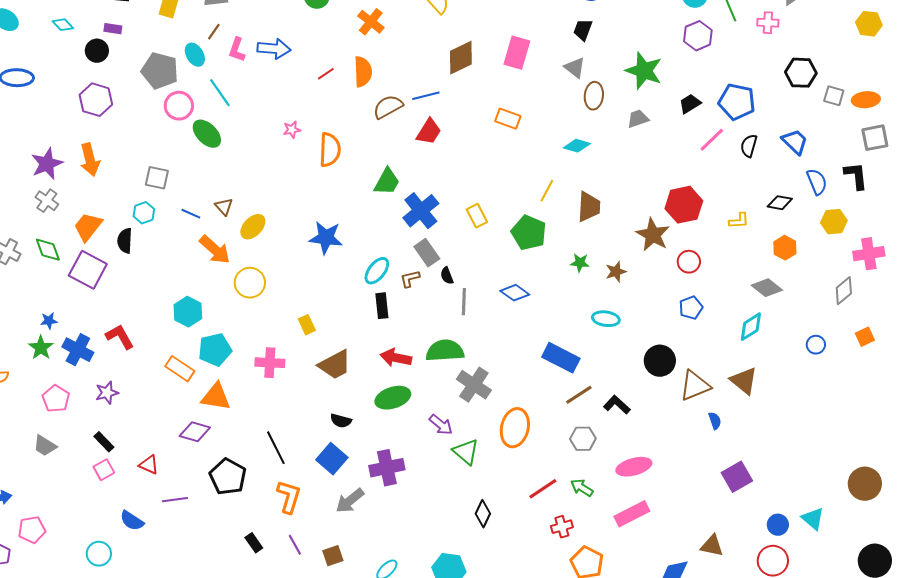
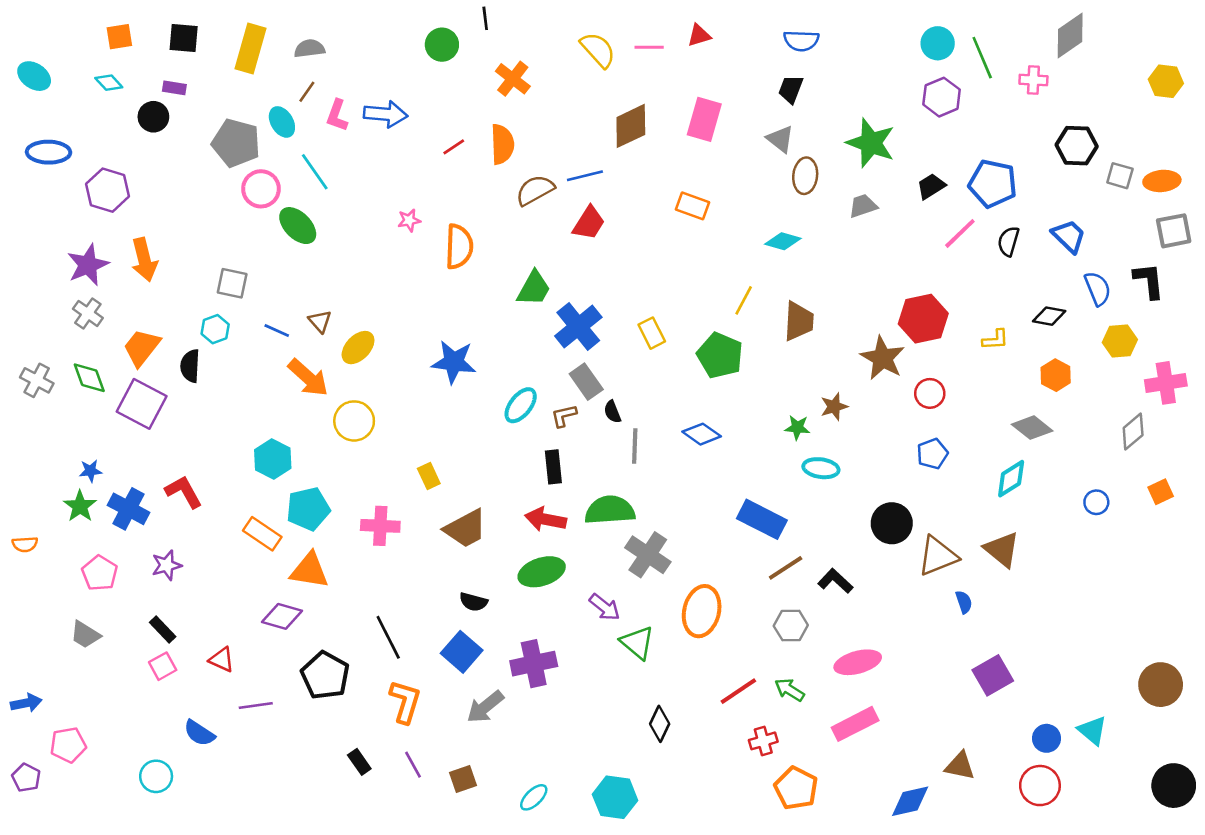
purple hexagon: (96, 100) -> (108, 190), moved
green star: (580, 263) -> (797, 428), moved
black rectangle: (382, 306) -> (553, 467), moved

